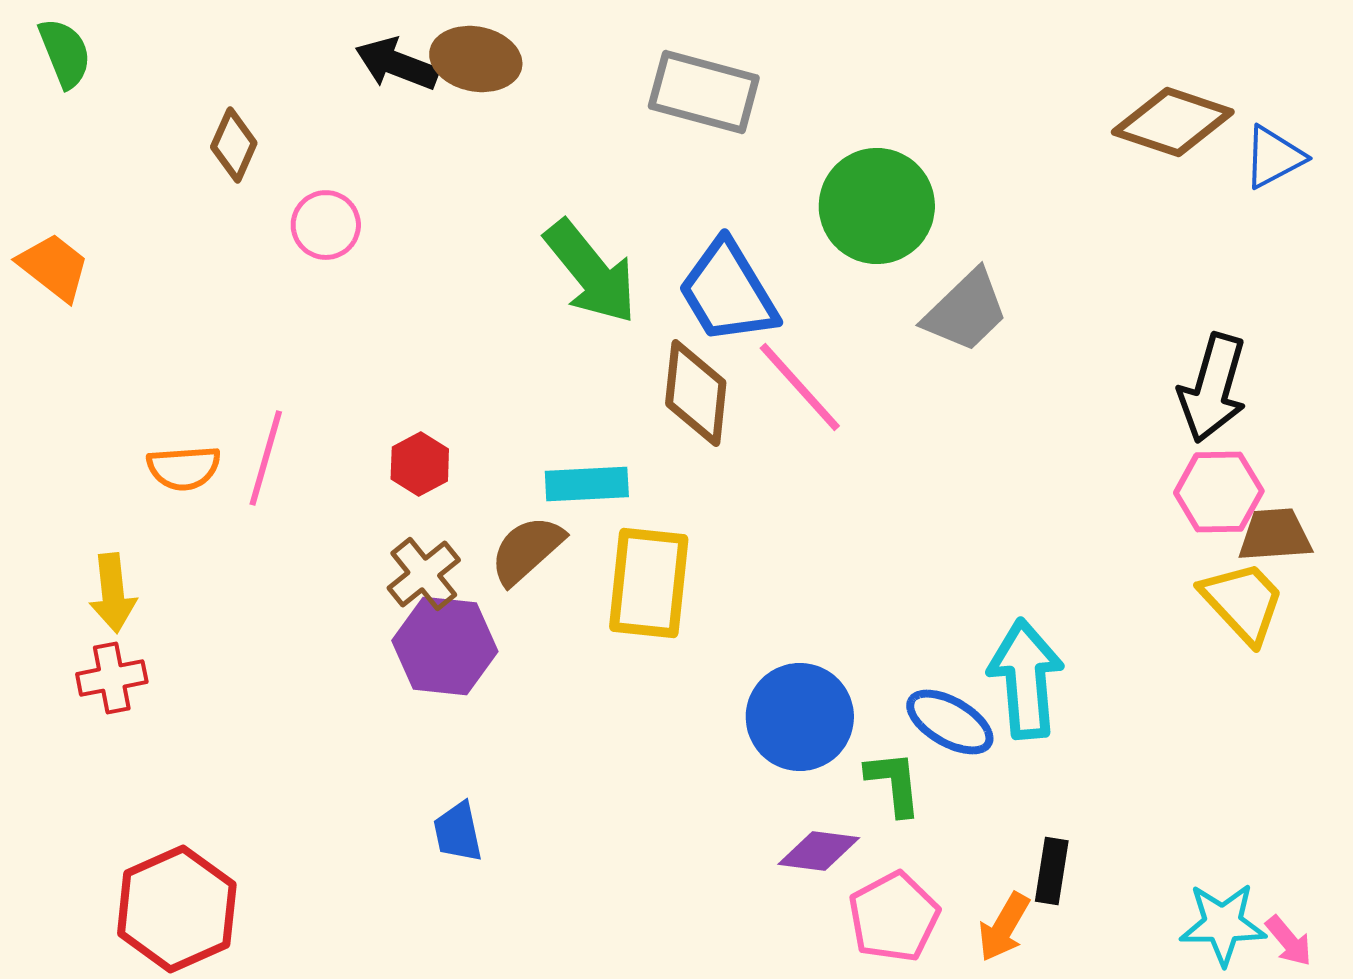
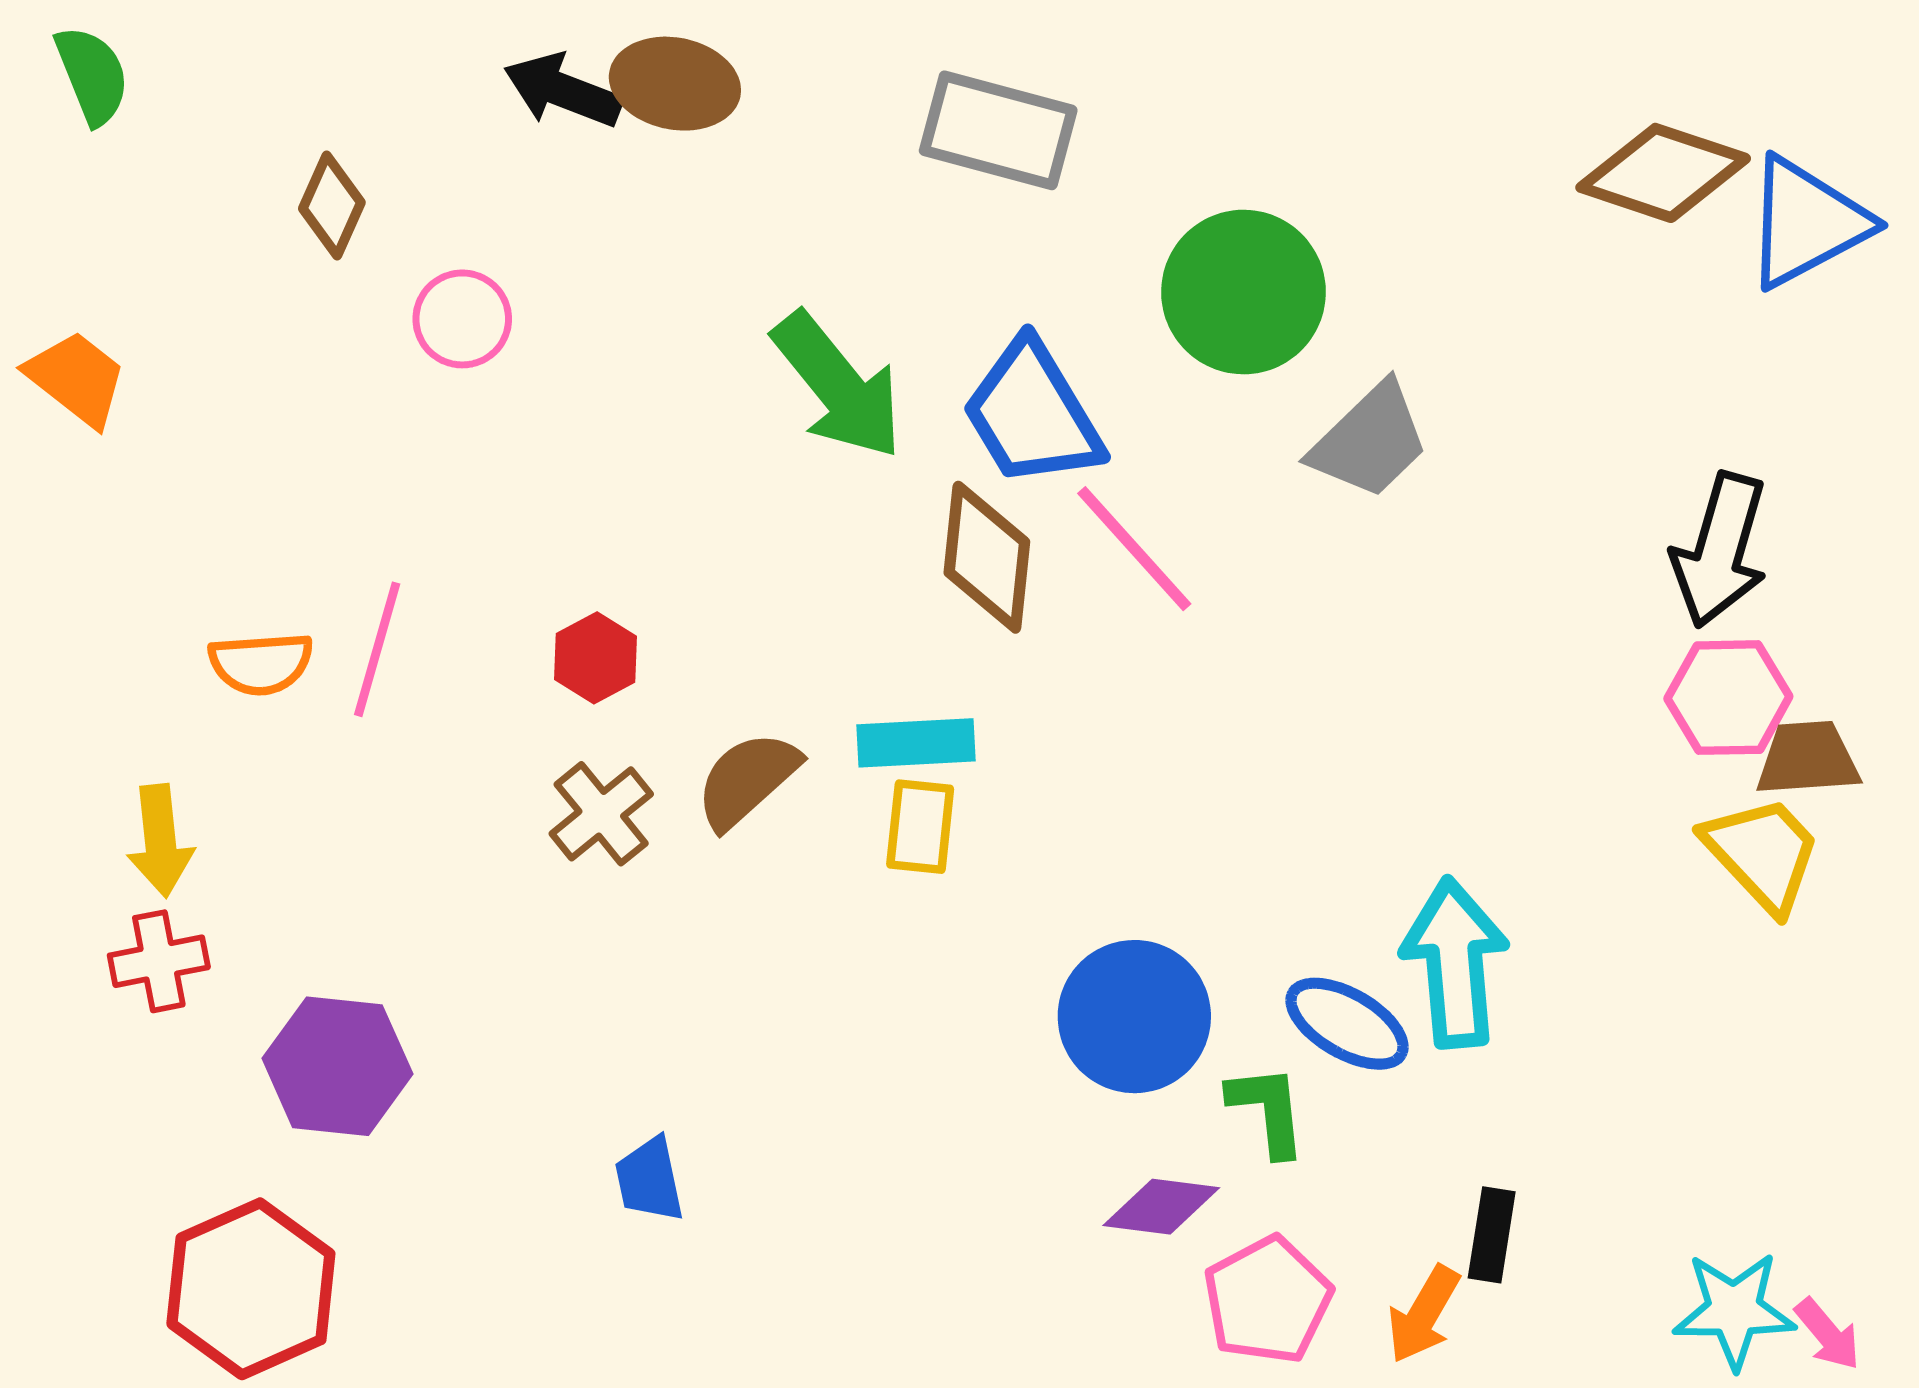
blue triangle: (1274, 157) -> (1806, 223), size x1.5
cyan rectangle: (587, 484) -> (916, 743), moved
yellow rectangle: (649, 583) -> (920, 827), size x0.6
purple hexagon: (445, 646) -> (337, 1066), moved

